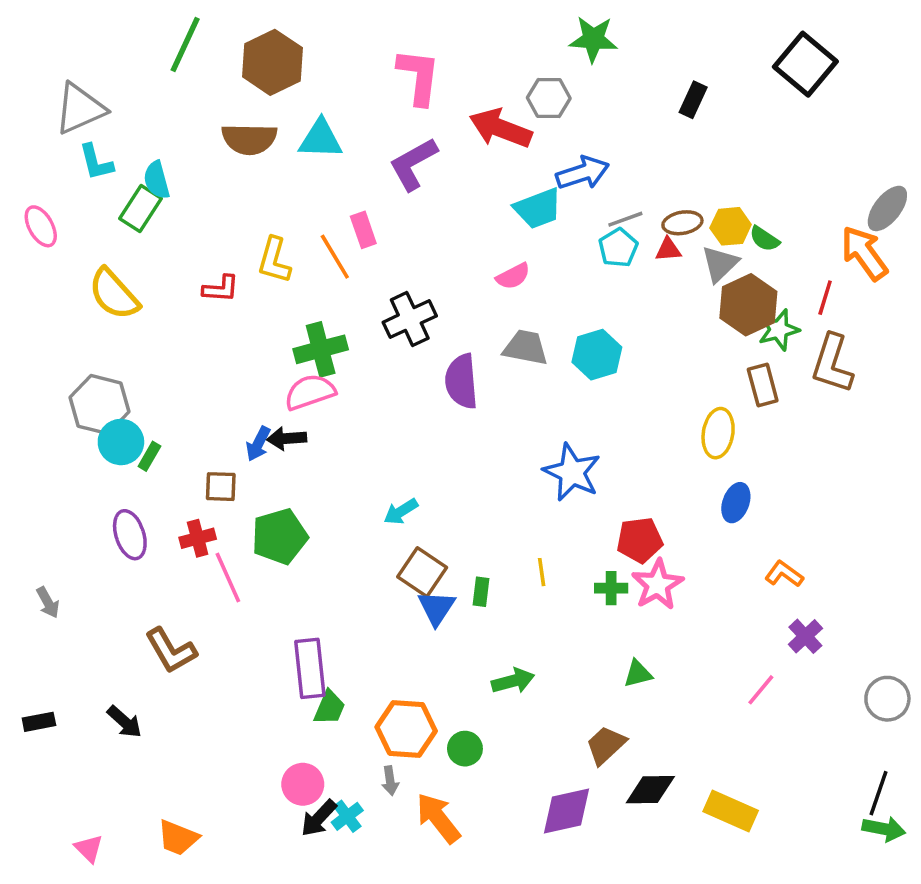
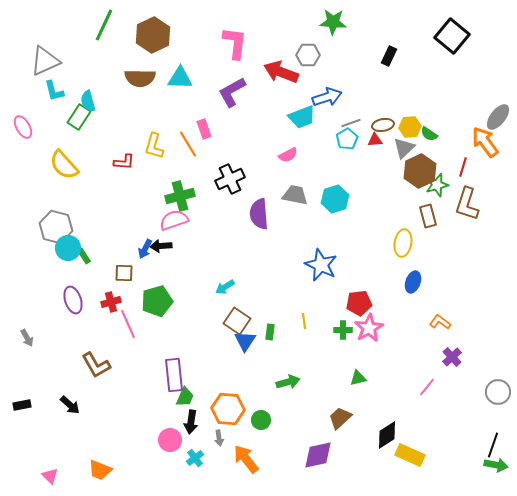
green rectangle: (149, 456) -> (84, 256), turned -63
black diamond: (650, 790) -> (387, 435), moved, turned -32
black arrow: (319, 818) -> (191, 422), moved, turned -35

